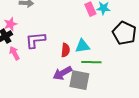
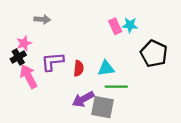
red semicircle: (65, 50) -> (79, 68), moved
pink arrow: (14, 53) -> (28, 76), size x1.5

